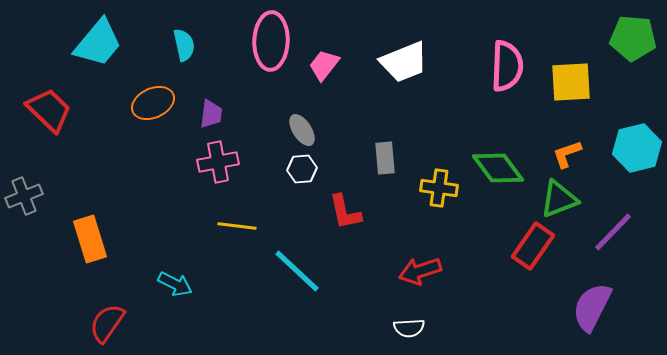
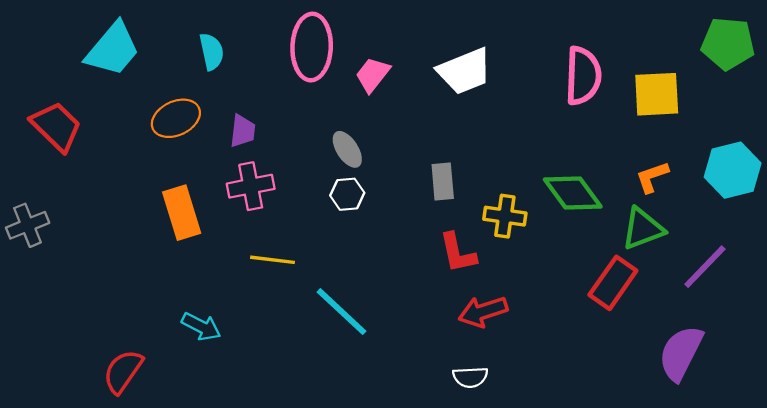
red L-shape: (345, 212) -> (458, 253), moved
orange rectangle: (90, 239) -> (182, 213), moved

